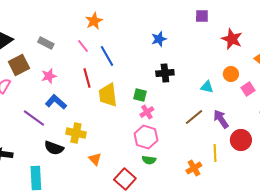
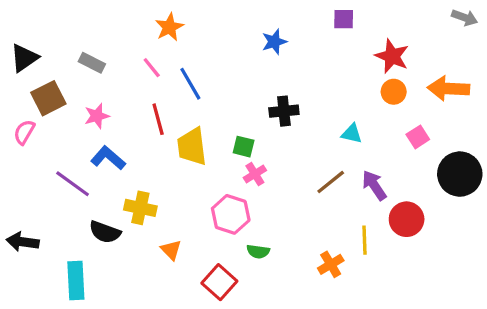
blue star: (159, 39) -> (274, 42), moved
orange circle: (231, 74) -> (394, 92), moved
pink hexagon: (146, 137) -> (231, 214), moved

